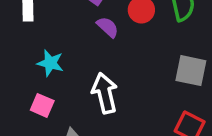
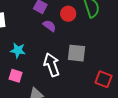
gray square: (191, 71) -> (76, 53), moved

